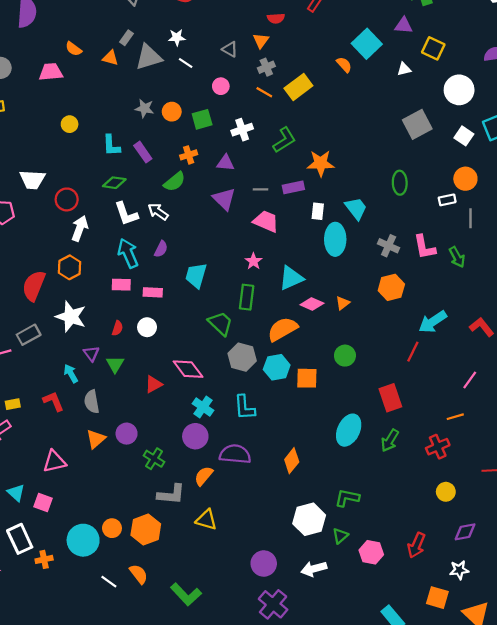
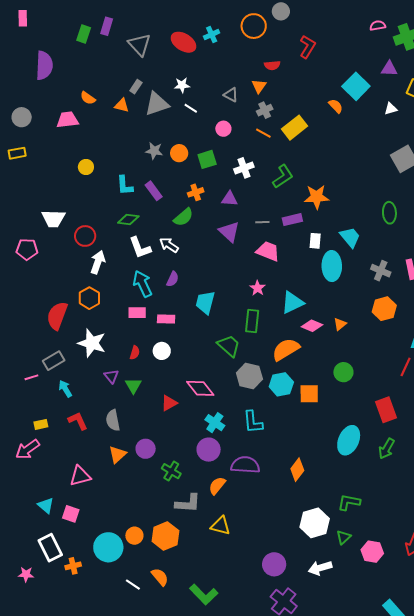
cyan arrow: (71, 373) -> (65, 389), moved

